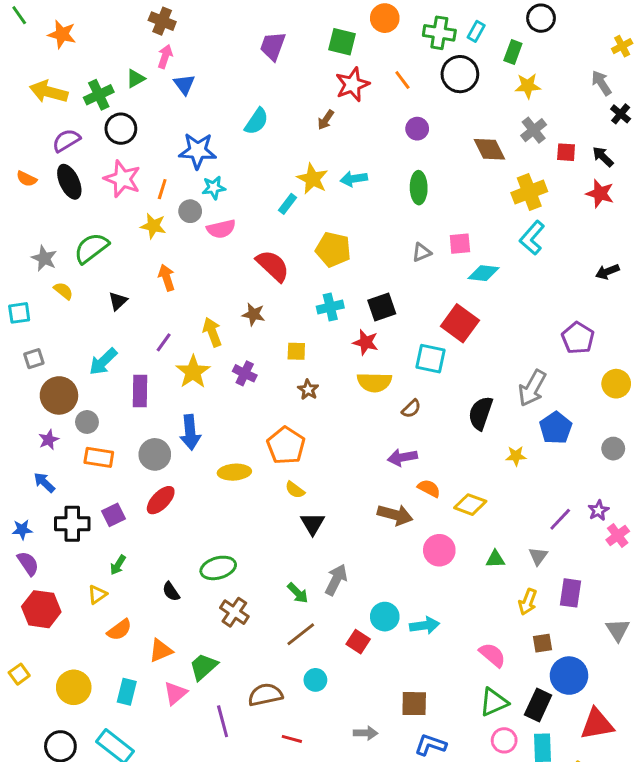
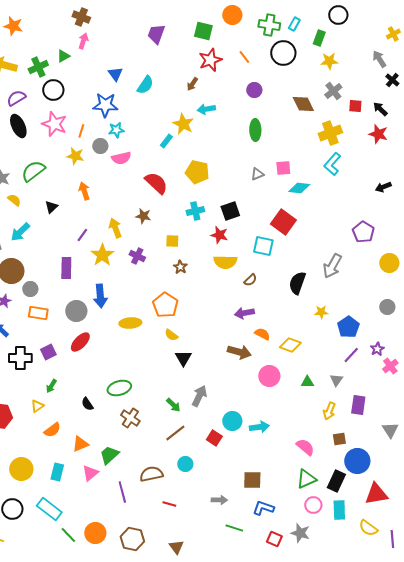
blue triangle: (184, 84) -> (115, 74), moved
cyan arrow: (354, 179) -> (206, 109), moved
cyan arrow: (103, 362) -> (20, 232), moved
blue pentagon: (556, 428) -> (348, 327), moved

